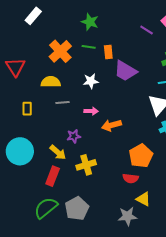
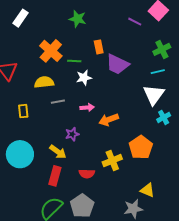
green line: (89, 47) -> (74, 61), moved
yellow cross: (86, 165) -> (112, 161), moved
red semicircle: (131, 178) -> (87, 174), moved

